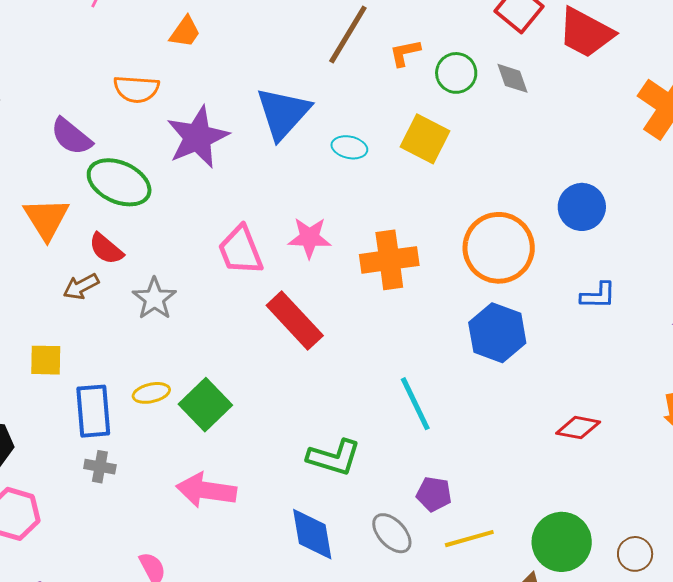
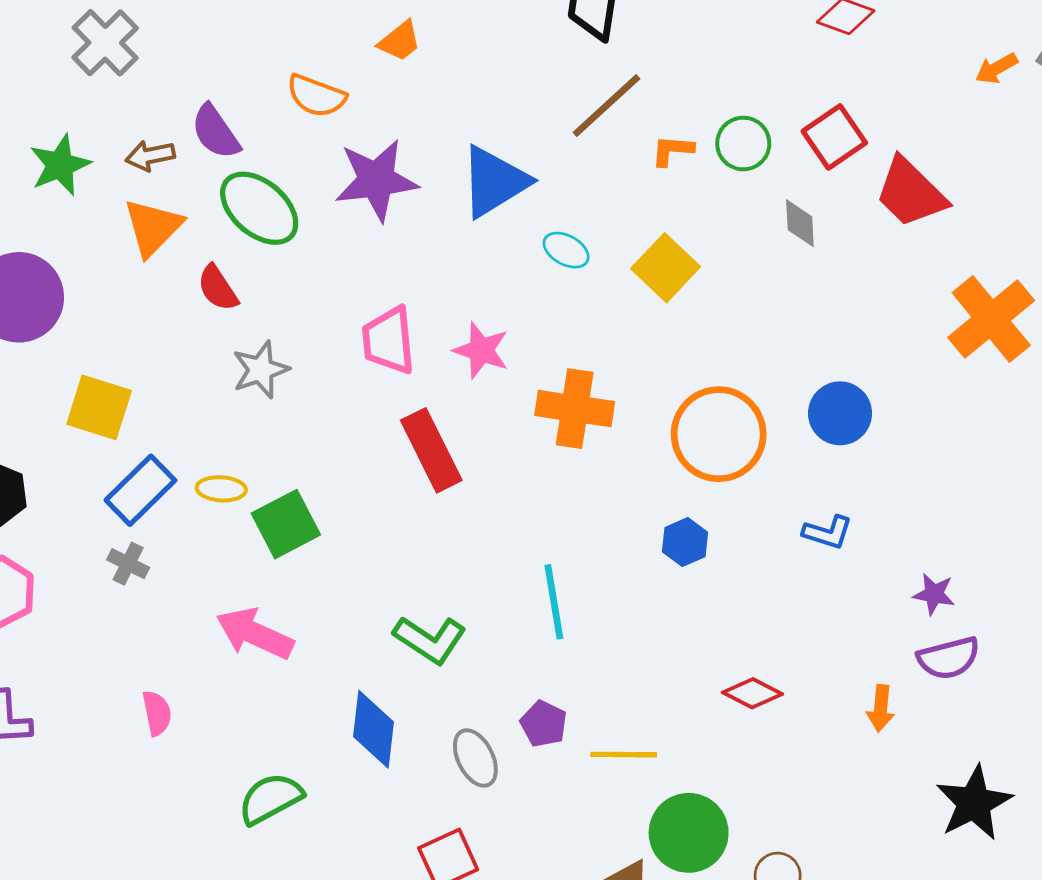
green circle: (456, 73) -> (743, 144), moved
brown arrow: (81, 287) -> (150, 156), moved
blue hexagon: (497, 333) -> (685, 542), size x0.6
yellow square: (46, 360) -> (99, 407), size x1.4
blue rectangle: (93, 411) -> (140, 490), turned 34
yellow line: (469, 539) -> (624, 755), moved

